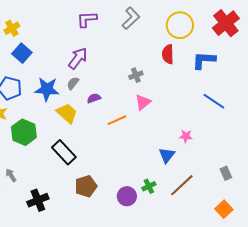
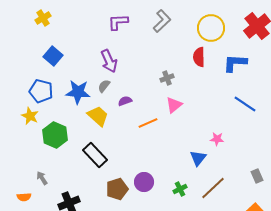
yellow cross: (12, 28) -> (43, 18), moved
purple arrow: (78, 58) -> (109, 61), turned 120
purple circle: (127, 196) -> (144, 182), moved

